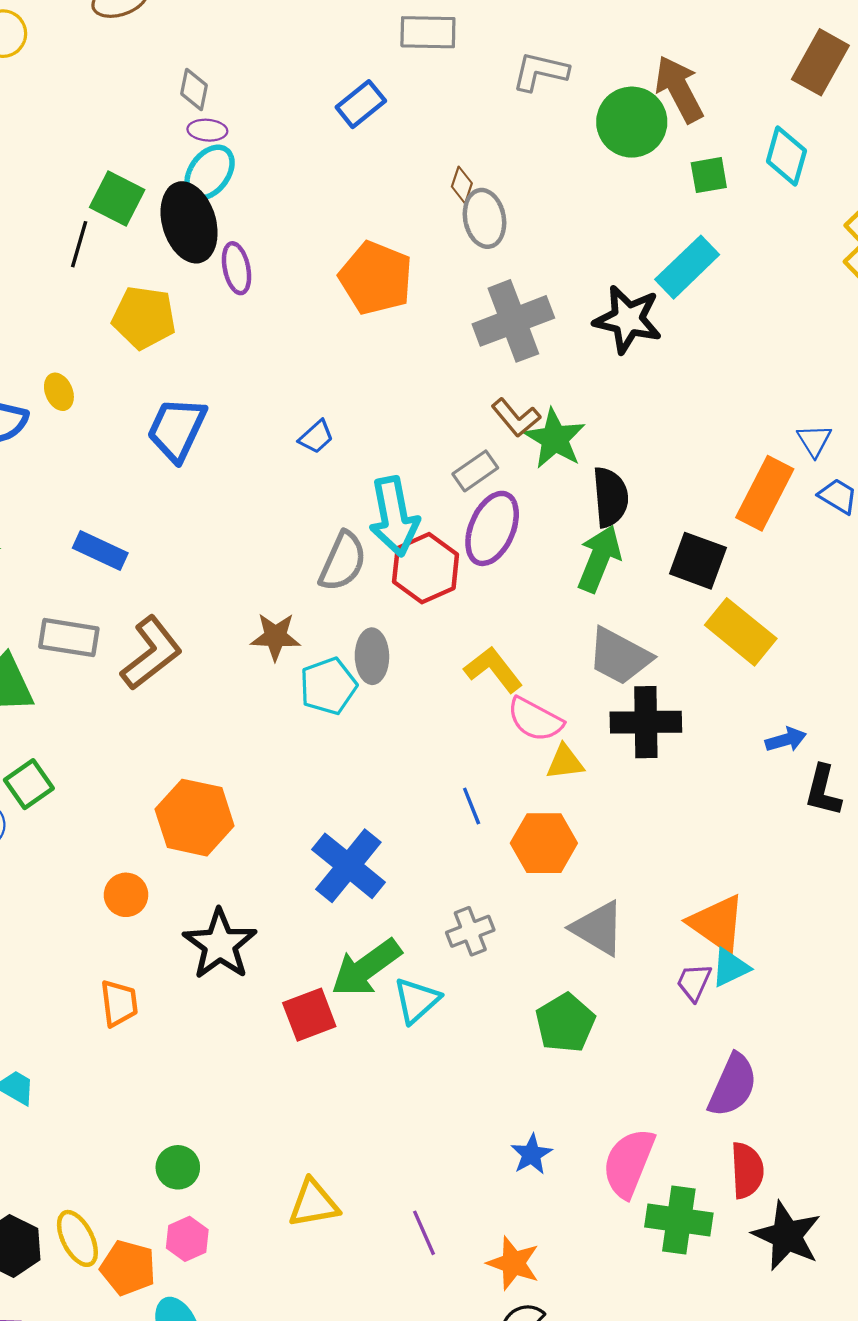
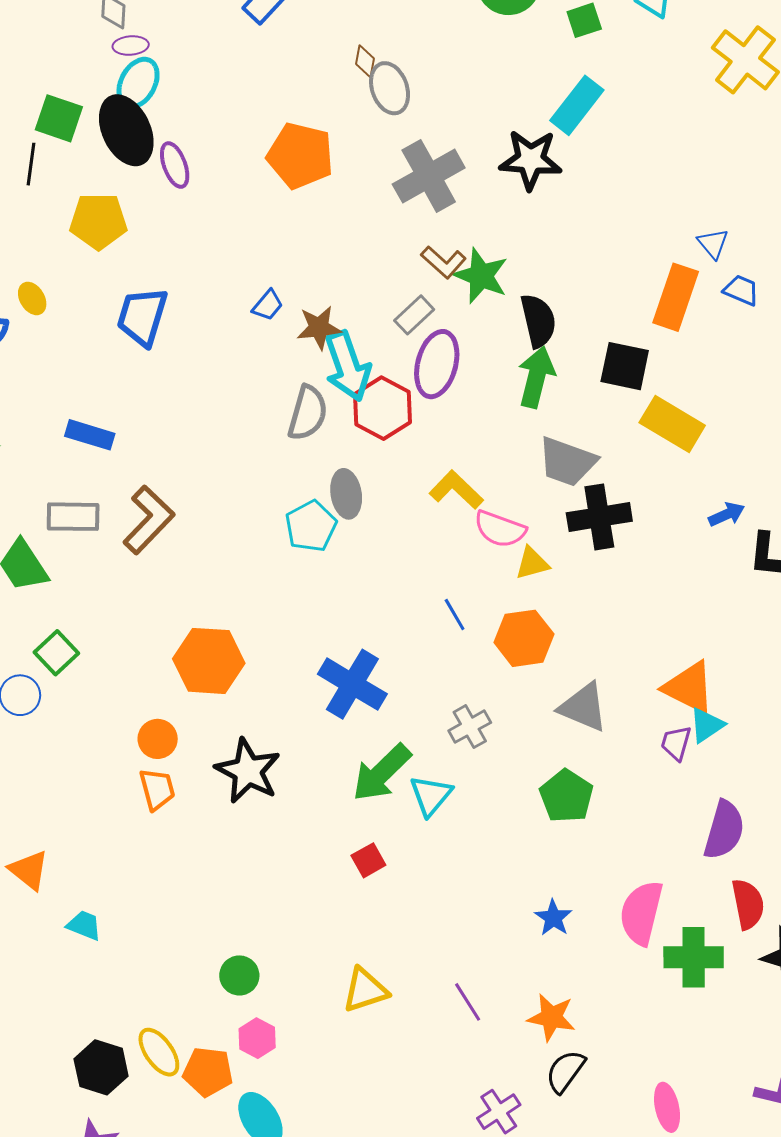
brown star: (275, 637) -> (319, 328), moved
orange trapezoid: (119, 1003) -> (157, 789), moved
red square: (309, 1015) -> (368, 860), moved, size x0.7

